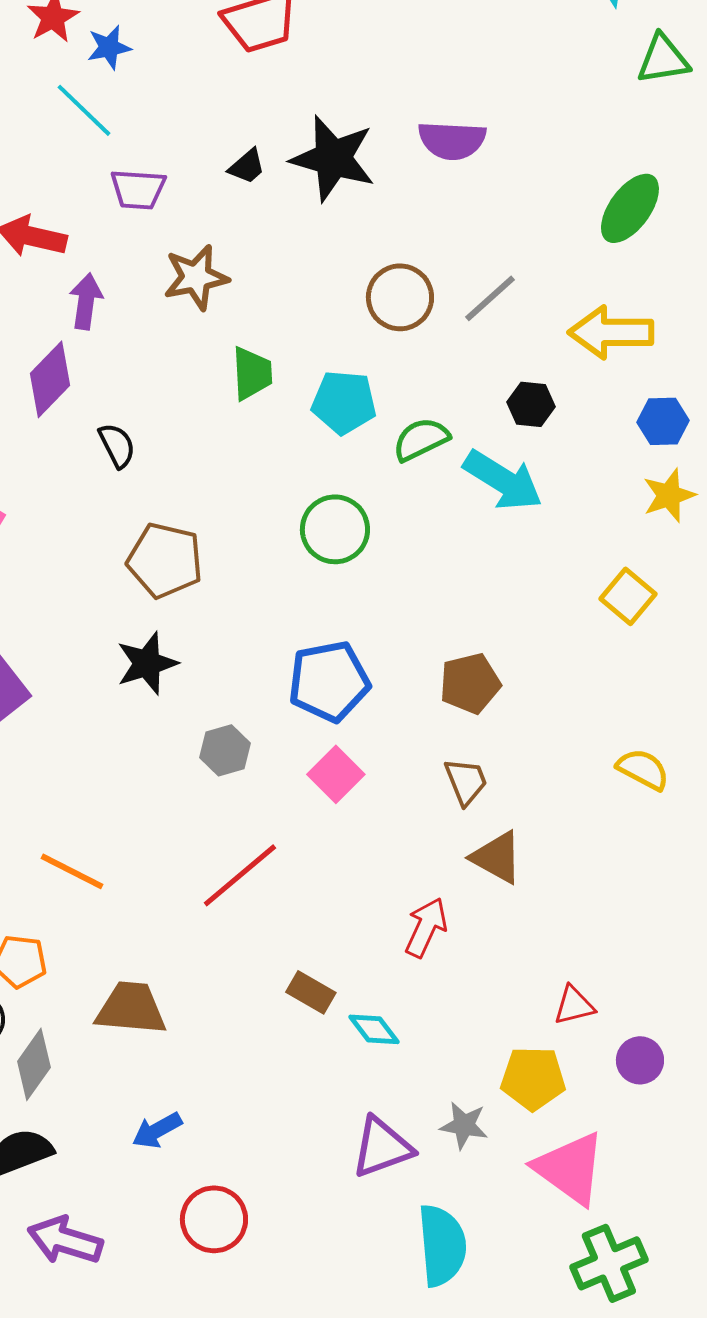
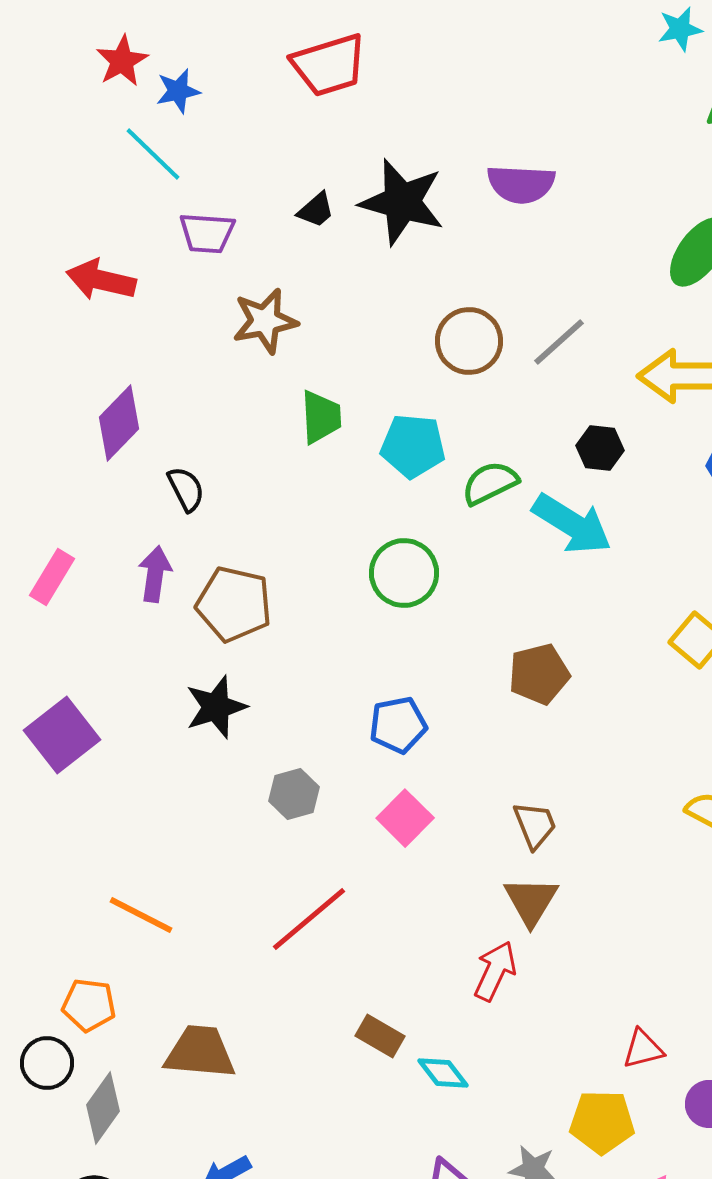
purple arrow: (86, 301) -> (155, 574), moved
blue pentagon: (329, 681) -> (398, 725), size x0.7
brown pentagon: (470, 683) -> (539, 674), moved
brown triangle: (497, 857) -> (531, 901), moved, turned 32

